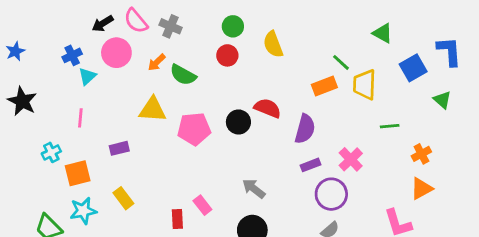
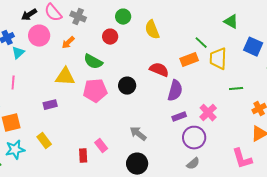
red circle: (227, 55) -> (110, 37), moved
blue square: (413, 68) -> (253, 47), turned -36
green semicircle: (183, 75) -> (93, 62), moved
red semicircle: (268, 108) -> (159, 70), moved
purple rectangle: (119, 148) -> (50, 105), moved

